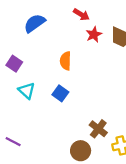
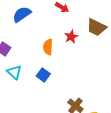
red star: (94, 34) -> (71, 37), moved

